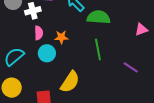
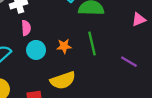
orange star: (61, 37) -> (64, 46), moved
yellow semicircle: (70, 82) -> (63, 80), turned 40

